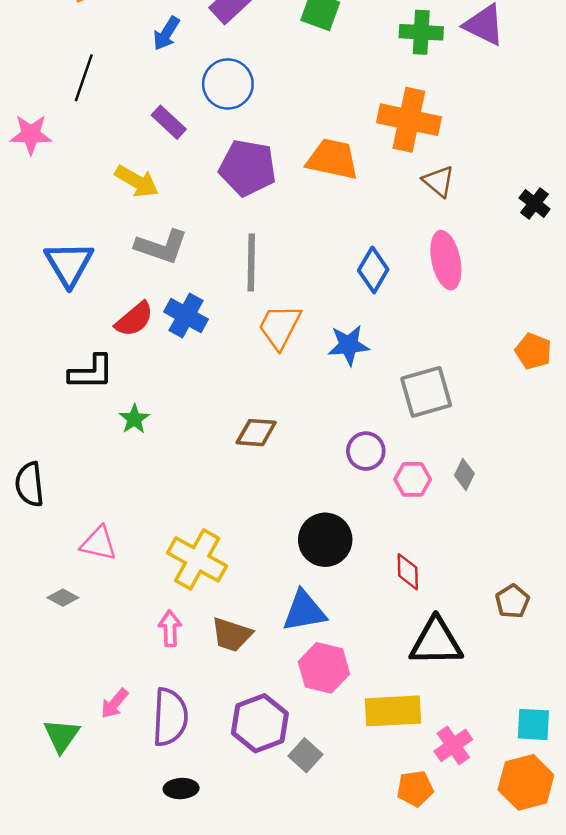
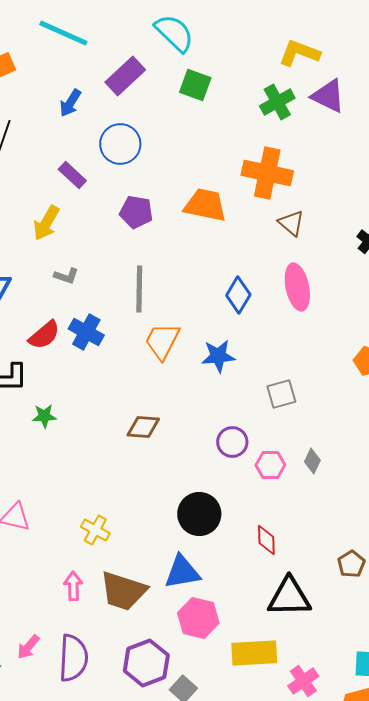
green cross: (421, 32) -> (277, 102), turned -32
purple pentagon: (248, 168) -> (136, 212), size x0.7
yellow arrow: (137, 181) -> (46, 223), turned 90
gray L-shape: (161, 247) -> (66, 276), size x0.6
gray square: (426, 392) -> (281, 394), size x0.7
green star: (134, 419) -> (44, 416), turned 30
yellow cross: (197, 559) -> (95, 530), size x0.6
brown trapezoid: (232, 635) -> (123, 591), size x1.4

